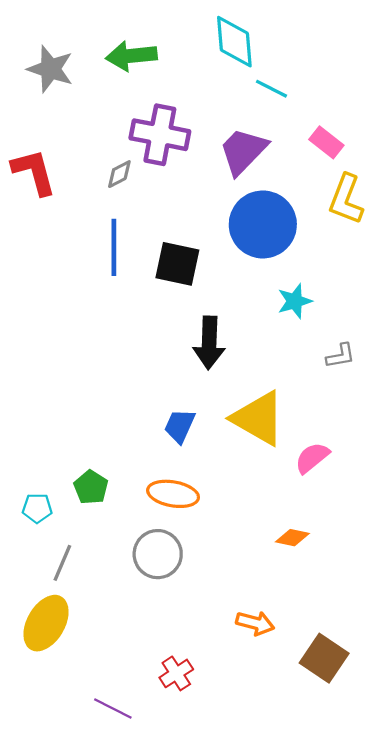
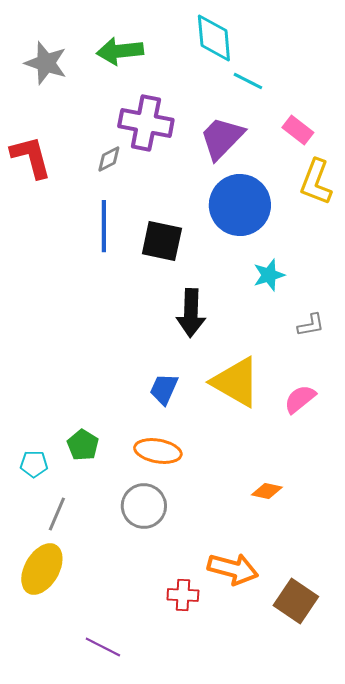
pink semicircle: (312, 458) -> (300, 399), moved
orange arrow: (255, 623) -> (233, 569), size x1.4
red cross: (176, 673) -> (183, 595), moved, turned 36

